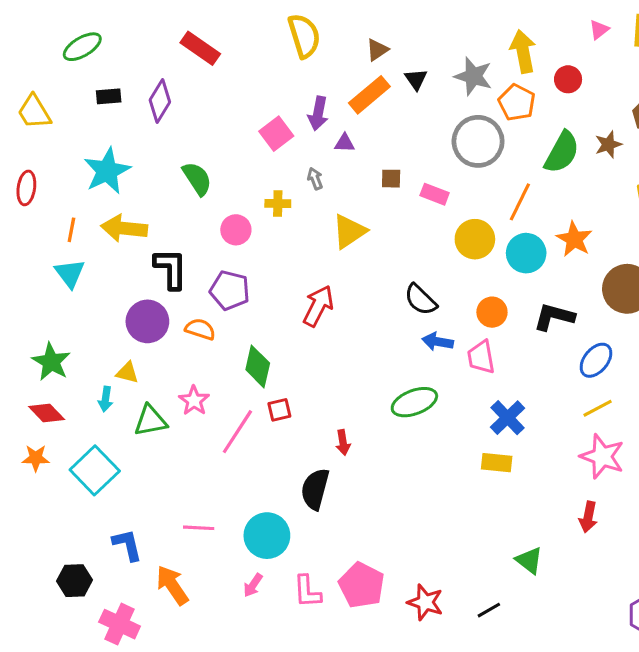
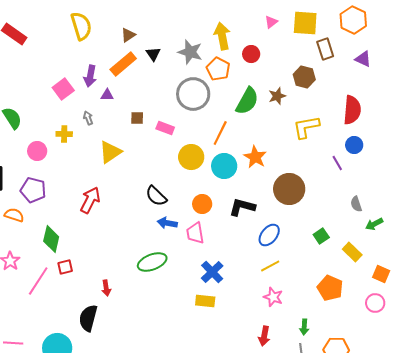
pink star: (602, 456) -> (273, 297), size x0.7

